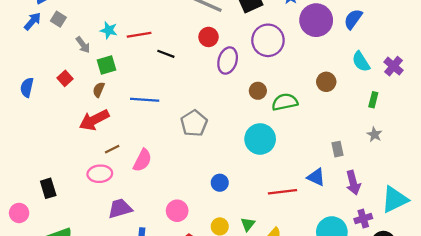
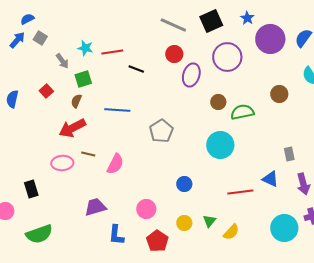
brown line: (112, 149) -> (88, 154), turned 40
pink ellipse: (100, 174) -> (62, 163), moved

